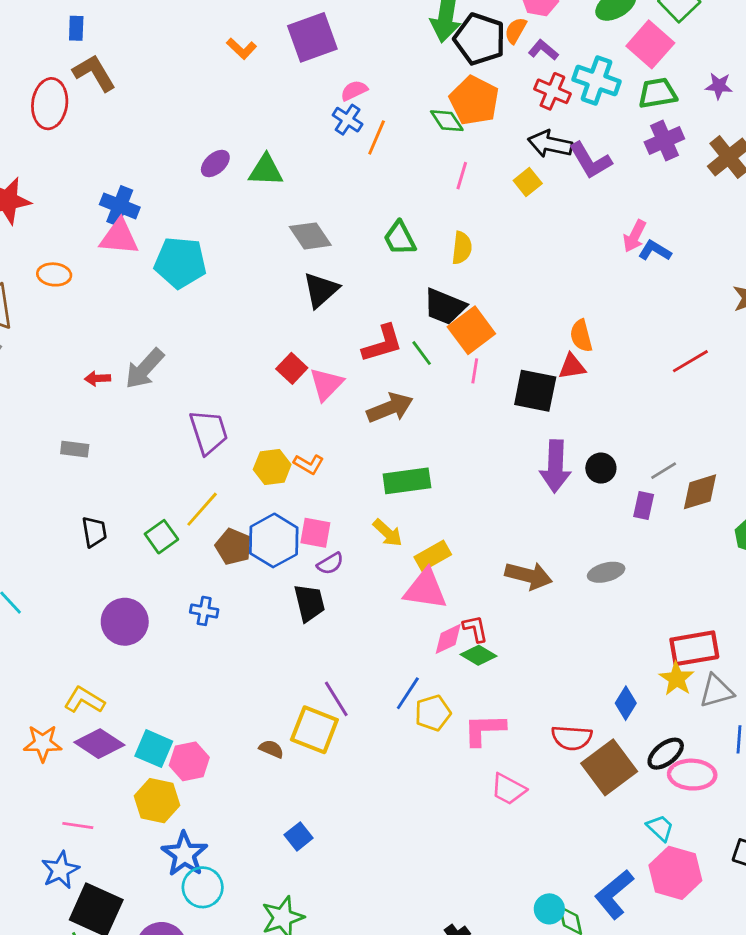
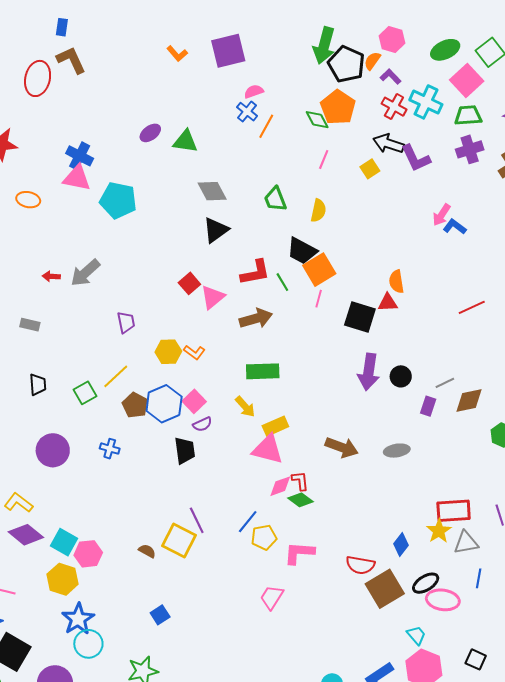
purple trapezoid: (209, 432) -> (126, 322), size x0.7
pink square: (315, 533) -> (194, 401), turned 30
pink trapezoid: (508, 789) -> (272, 597), moved, turned 88

